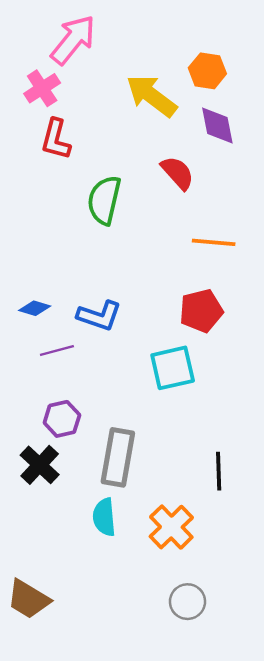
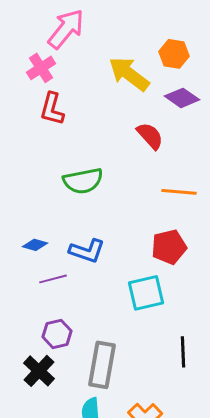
purple diamond: (217, 126) -> (182, 98), turned -44
green semicircle: (104, 200) -> (83, 181), moved, turned -114
black line: (219, 471) -> (183, 352), moved

